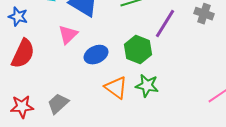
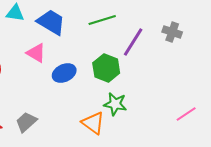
pink triangle: (68, 35) -> (36, 53), turned -45
orange triangle: (116, 88) -> (93, 123), moved

